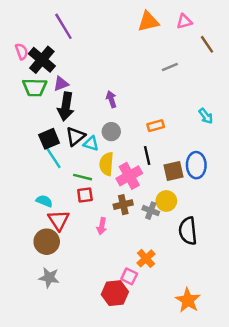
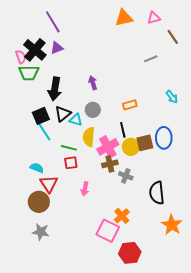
pink semicircle: (22, 51) -> (21, 57), moved
gray line: (170, 67) -> (151, 59), moved
purple triangle: (61, 84) -> (57, 48), moved
yellow circle: (166, 201) -> (131, 147), moved
brown cross: (123, 205) -> (110, 164), moved
pink square: (129, 276) -> (108, 231), size x1.6
red hexagon: (115, 293) -> (130, 253), moved
orange star: (188, 300) -> (172, 225), moved

